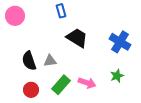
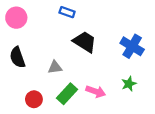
blue rectangle: (61, 11) -> (67, 12), turned -56
black semicircle: (29, 61) -> (17, 57), moved

